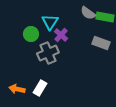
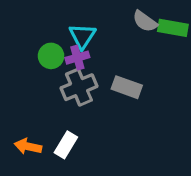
purple cross: (61, 35) -> (77, 58), moved, turned 32
gray rectangle: (101, 43) -> (127, 87), moved

